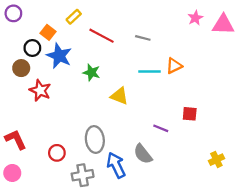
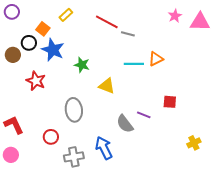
red line: (102, 36) -> (107, 22), moved
brown circle: (21, 68) -> (13, 55), moved
gray ellipse: (95, 139) -> (74, 110), moved
gray semicircle: (143, 154) -> (125, 124), moved

